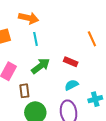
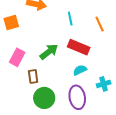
cyan line: (35, 39) -> (70, 19), moved
red rectangle: (71, 62) -> (79, 47), size x1.5

